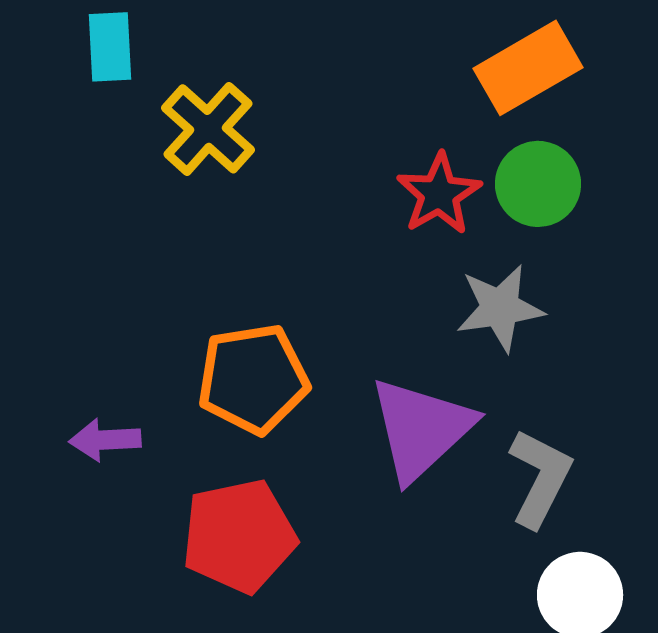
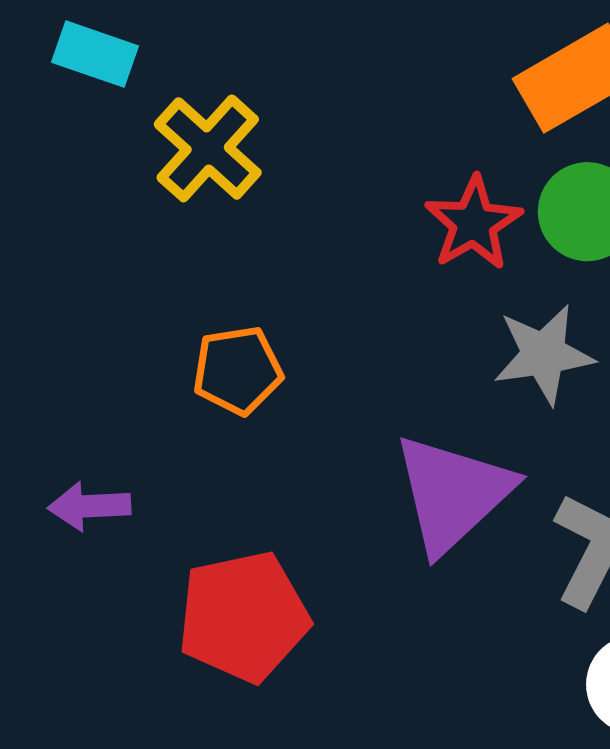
cyan rectangle: (110, 47) -> (95, 54), turned -68
orange pentagon: (253, 379) -> (238, 370), moved, size x0.7

